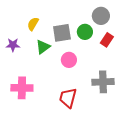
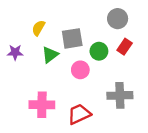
green circle: (85, 32) -> (99, 51), moved
pink cross: (22, 88) -> (42, 105), moved
red trapezoid: (68, 98) -> (79, 114), turned 50

